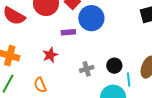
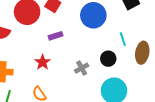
blue circle: (91, 18) -> (93, 15), moved
cyan line: (129, 80) -> (123, 39), moved

